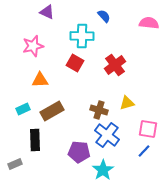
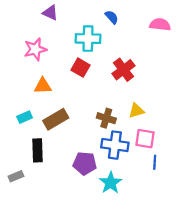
pink square: (148, 129) -> (145, 139), moved
blue cross: (107, 135) -> (115, 145), turned -30
blue line: (144, 151) -> (155, 162), turned -40

